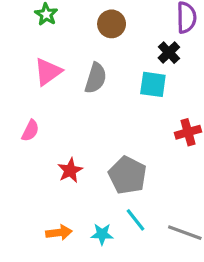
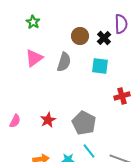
brown circle: (112, 24) -> (80, 36), moved
black cross: (169, 53) -> (104, 38), moved
pink semicircle: (30, 131) -> (15, 121), moved

